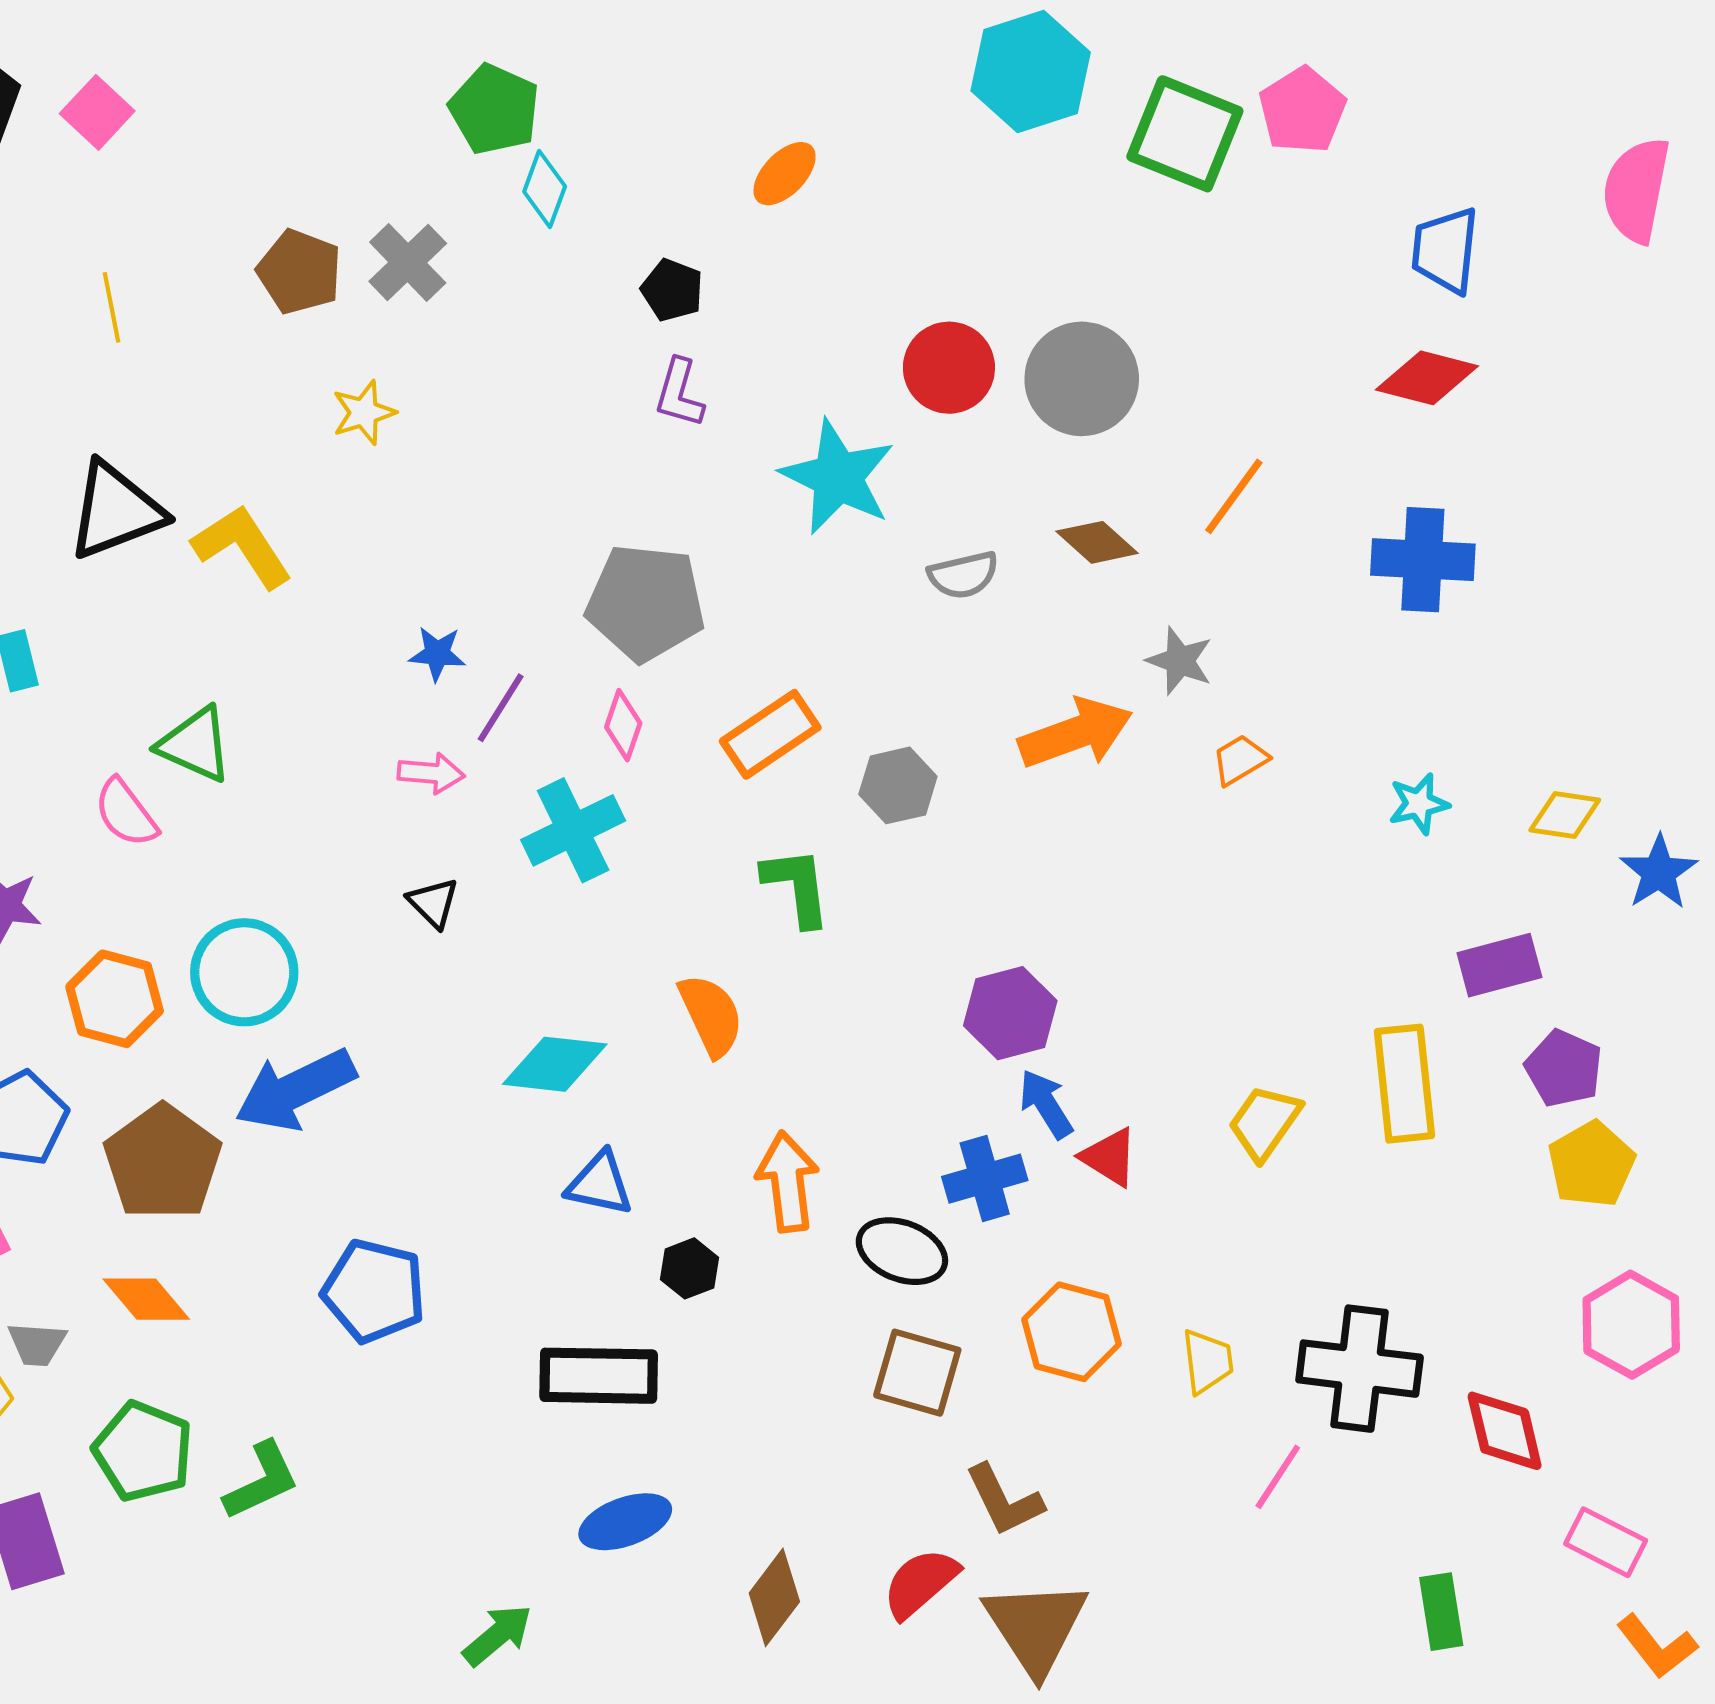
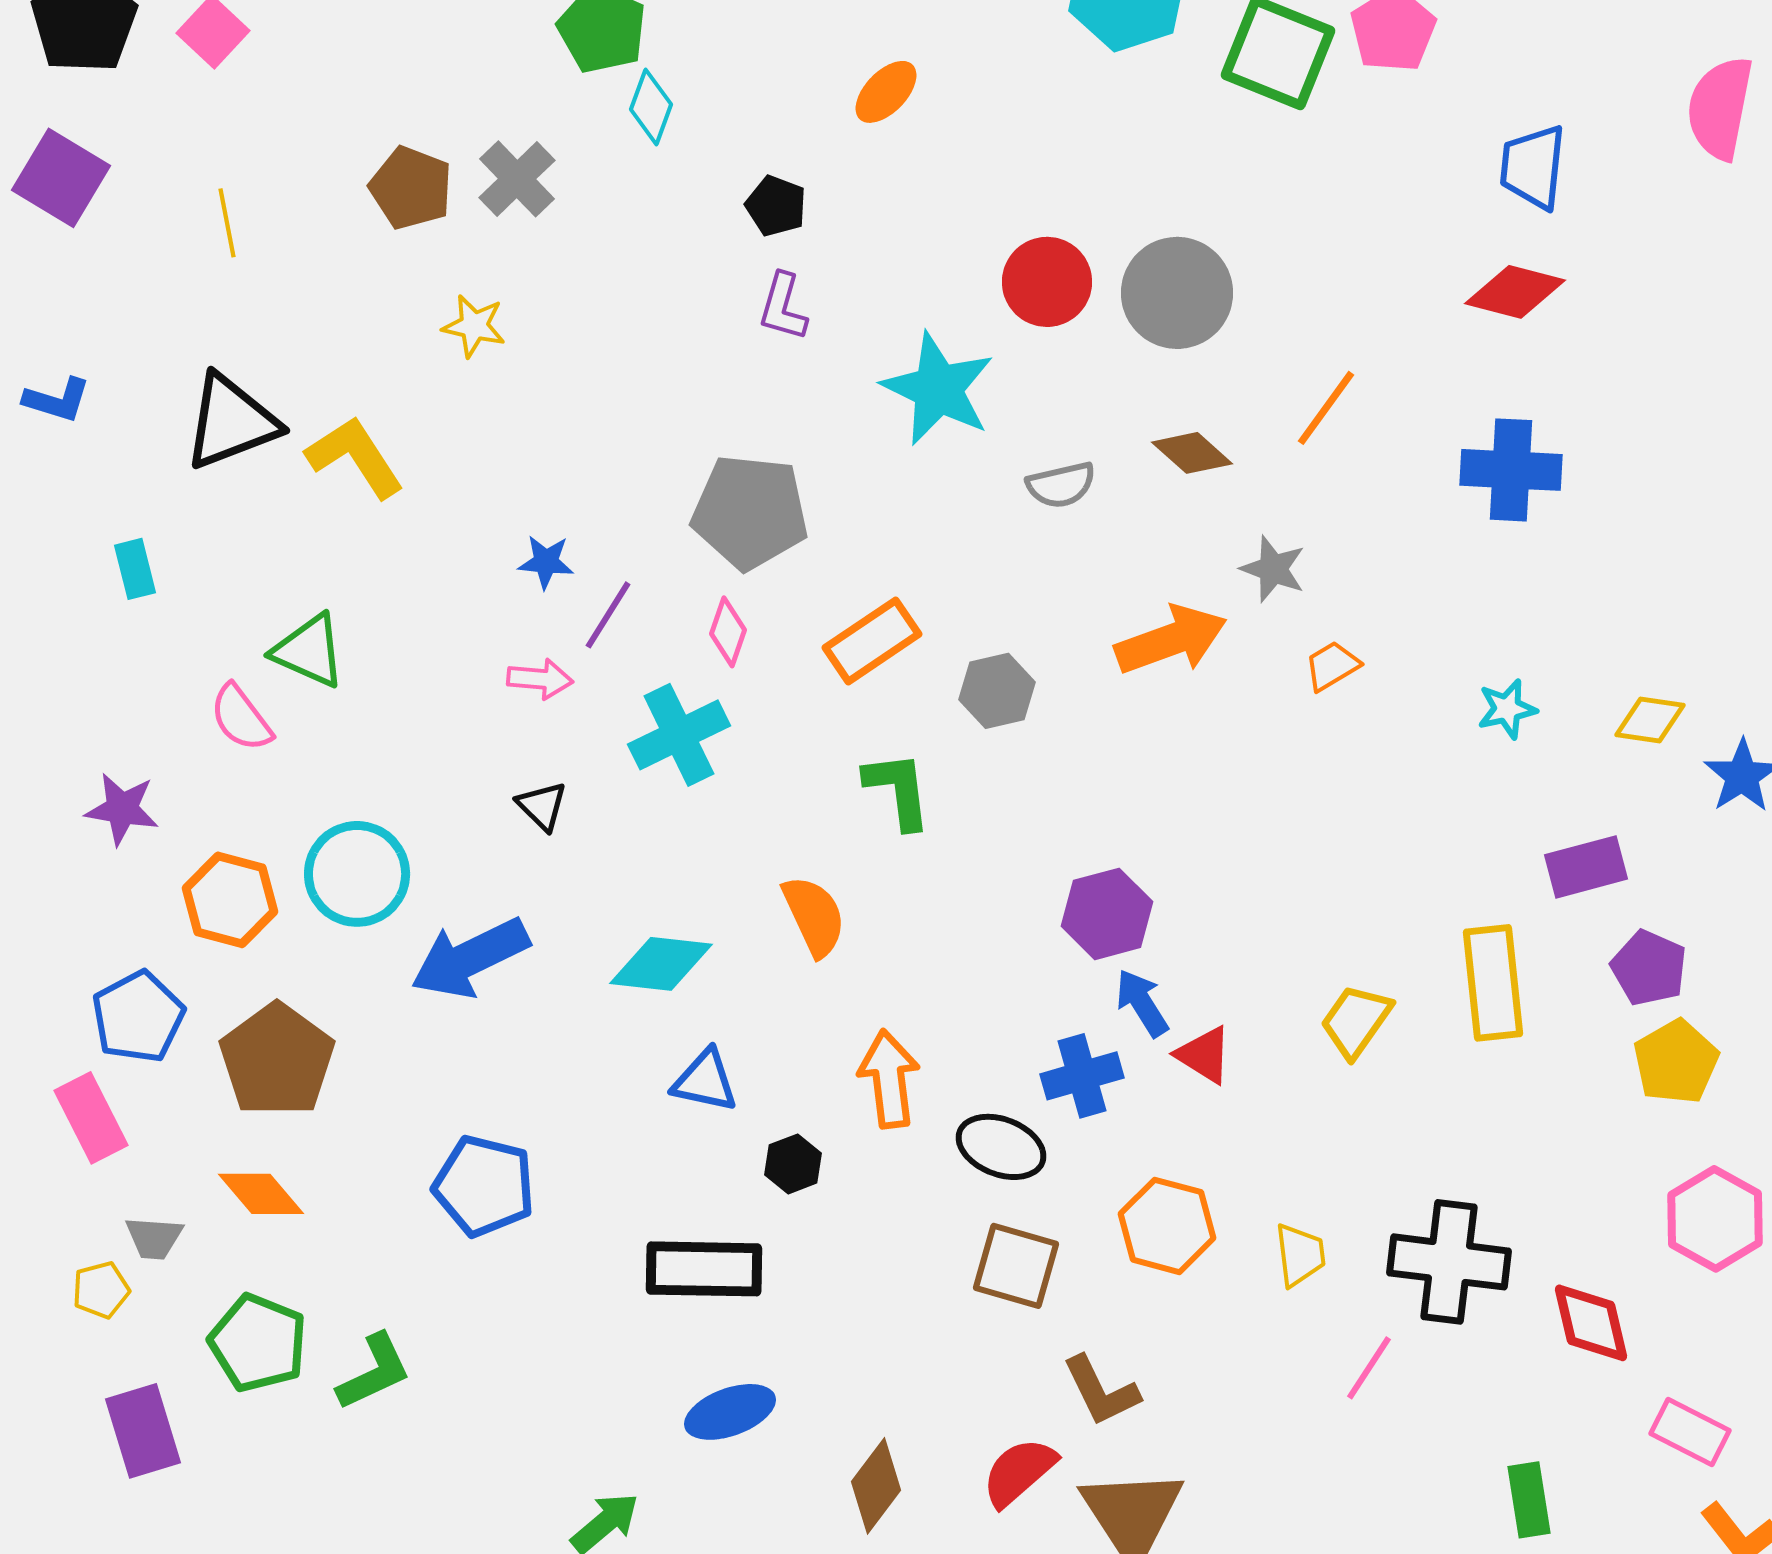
yellow star: (364, 413) -> (474, 326), turned 30
blue arrow: (295, 1090) -> (470, 958), moved

